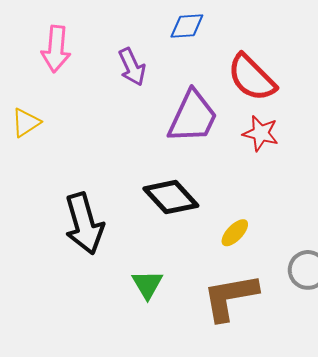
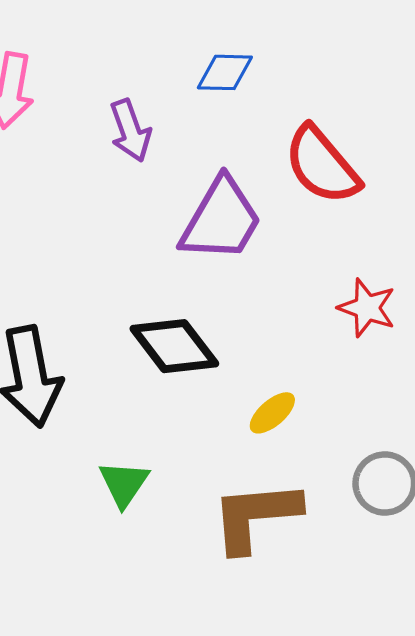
red star: (261, 133) -> (367, 308), moved

